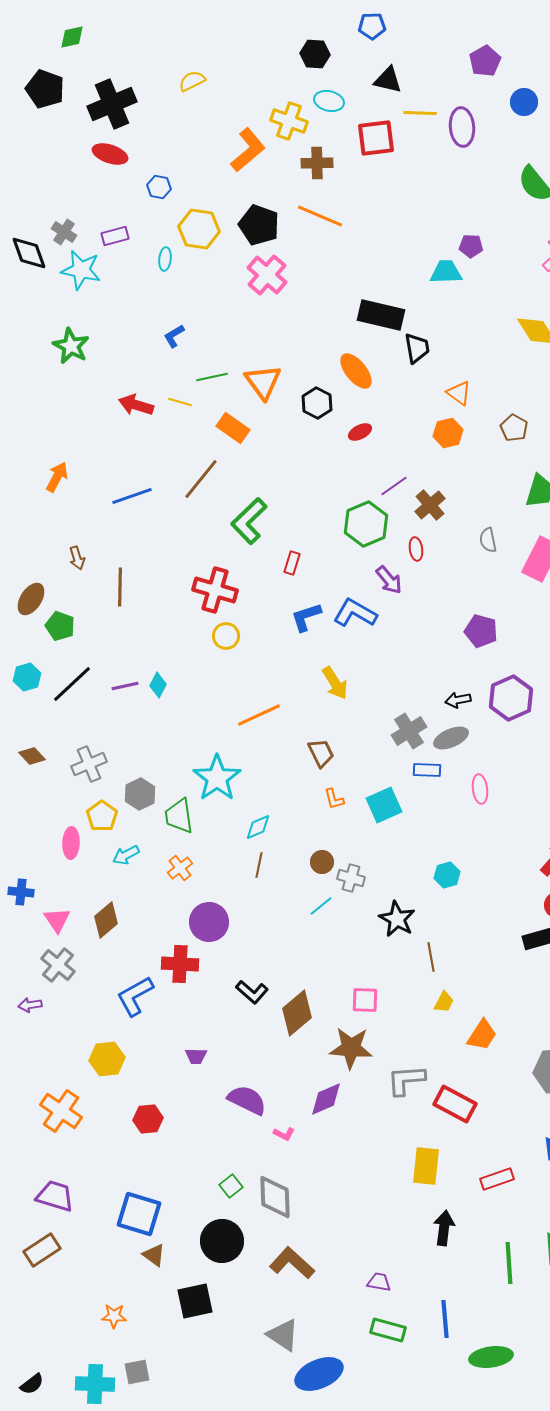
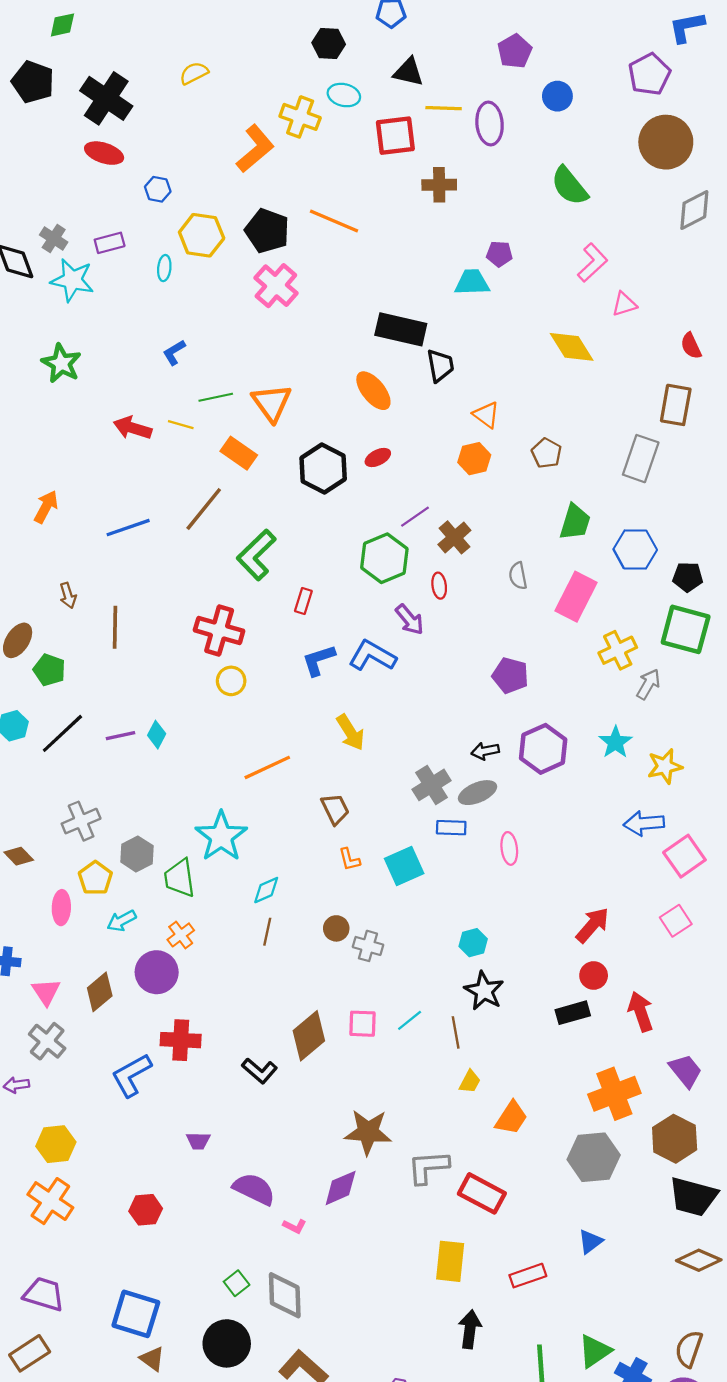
black cross: (112, 104) -> (106, 98), turned -33
brown cross: (317, 163) -> (439, 185), moved
black hexagon: (317, 403) -> (323, 468), moved, size x1.4
brown diamond: (32, 756) -> (19, 856), moved
cyan line: (321, 906) -> (410, 1020), moved
black star: (397, 919) -> (484, 991), moved
purple circle: (209, 922) -> (157, 972), moved
pink square: (365, 1000) -> (363, 1024), moved
brown diamond: (297, 1013) -> (309, 1036), moved
yellow hexagon: (107, 1059) -> (56, 1144), moved

